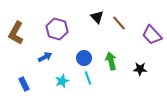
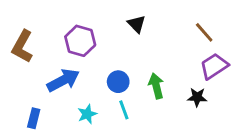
brown line: (119, 23) -> (204, 32), moved
purple trapezoid: (152, 35) -> (214, 66), moved, turned 100
blue arrow: (45, 57) -> (63, 80), size x1.6
blue rectangle: (24, 84) -> (34, 118), turned 40

